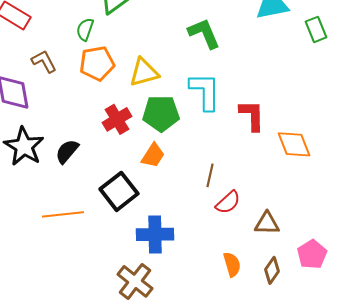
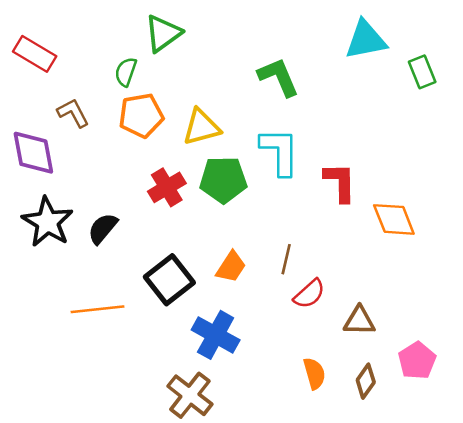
orange trapezoid: (153, 155) -> (231, 267), moved
blue cross: (155, 234) -> (216, 335), turned 30

